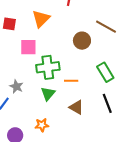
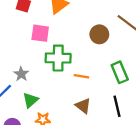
green triangle: (48, 94) -> (30, 100), moved

